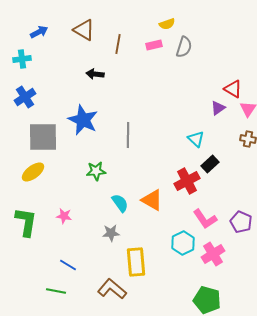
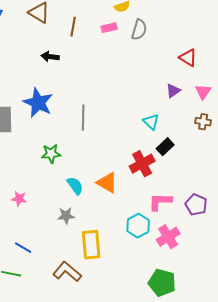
red triangle: (233, 89) -> (188, 58), moved
pink L-shape: (205, 219) -> (160, 202), turned 125

